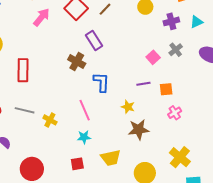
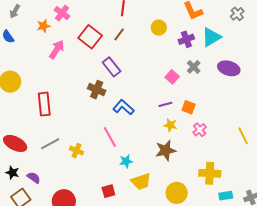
cyan triangle: (196, 22) -> (211, 37), size x1.5
blue L-shape: (101, 82) -> (123, 107), turned -45
orange square: (166, 89) -> (189, 107), turned 32
yellow star: (128, 107) -> (170, 125), moved
gray line: (25, 110) -> (50, 144), turned -36
cyan star: (84, 137) -> (126, 161), moved
yellow cross: (180, 157) -> (210, 173), turned -30

